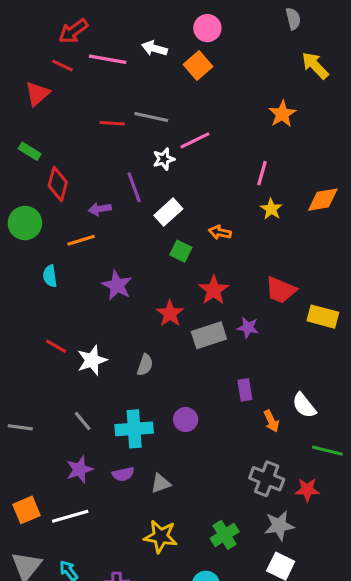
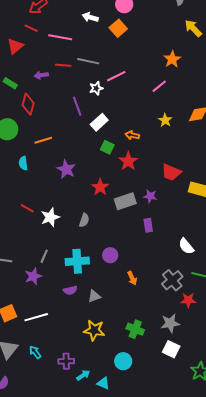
pink line: (108, 59) -> (60, 37), moved
pink line: (262, 173) -> (159, 86), moved, turned 35
purple arrow: (100, 209) -> (41, 75), moved
red star: (214, 290) -> (128, 161), moved
purple rectangle: (245, 390) -> (148, 225), moved
gray line: (83, 421) -> (44, 256), turned 64
orange arrow: (271, 421) -> (132, 278), moved
purple star: (80, 469) -> (33, 276), moved
gray cross: (267, 479) -> (172, 280), moved, turned 30
green cross: (225, 535) -> (135, 329), turned -36

